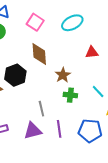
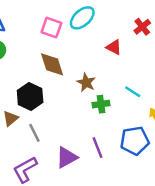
pink square: (35, 22) -> (51, 28), moved
red triangle: (92, 52) -> (114, 47), turned 48
gray line: (41, 109) -> (34, 133), moved

